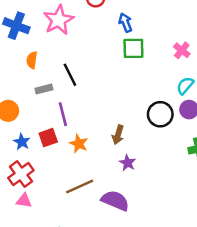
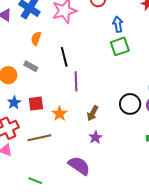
green square: (133, 48) -> (120, 46), turned -30
gray rectangle: (44, 89) -> (31, 66), moved, turned 32
purple line: (63, 114) -> (76, 81), moved
brown line: (80, 187) -> (39, 138), moved

